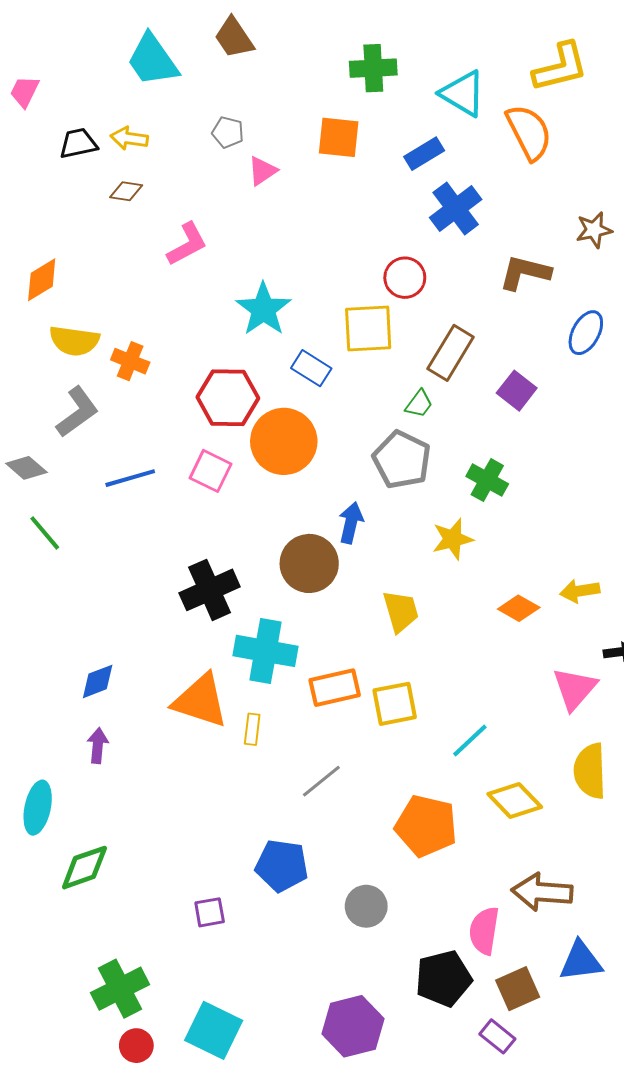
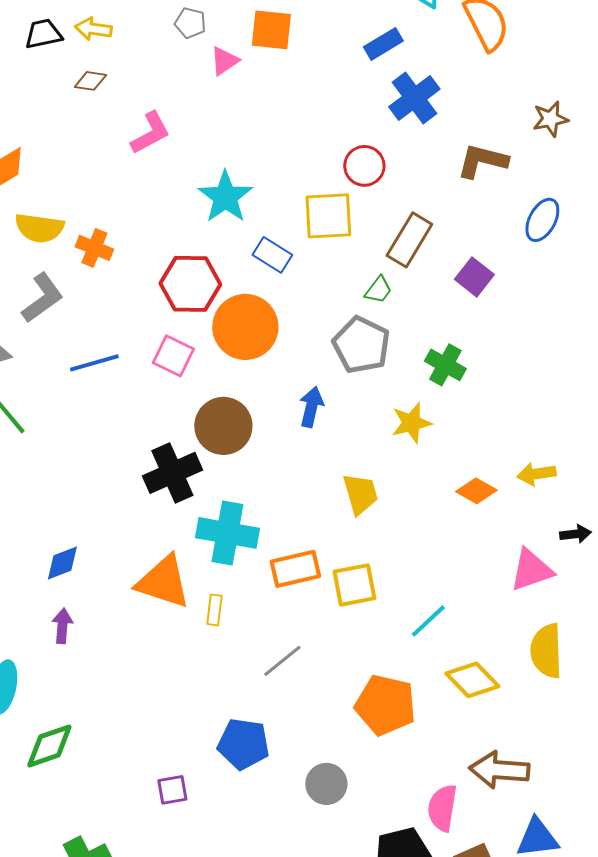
orange square: (339, 137) -> (271, 30), moved
brown circle: (309, 563) -> (223, 426), moved
pink triangle: (575, 689) -> (531, 570), turned 30

